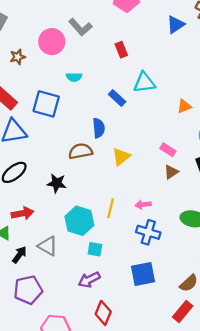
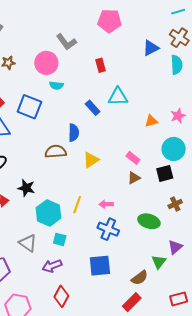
pink circle: (52, 42) -> (46, 63), moved
black star: (57, 183) -> (26, 188), moved
gray triangle: (48, 246) -> (28, 243), moved

